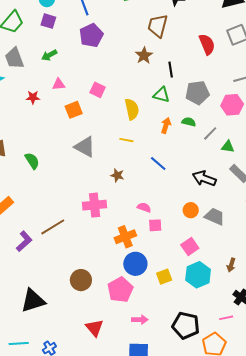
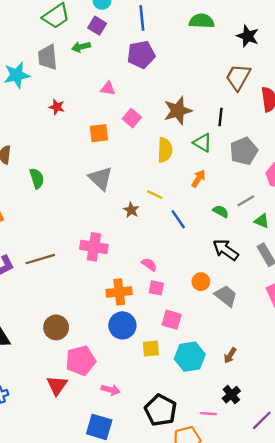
brown trapezoid: (158, 26) -> (238, 77), moved
green arrow: (49, 55) -> (81, 47), moved
brown star: (144, 55) -> (178, 111), moved, size x1.4
pink triangle: (59, 84) -> (108, 89), moved
gray pentagon: (197, 93) -> (244, 151), turned -30
green semicircle: (189, 122) -> (221, 211), moved
yellow line: (126, 140) -> (155, 195), moved
brown star: (117, 175) -> (131, 210), moved
pink square: (190, 247) -> (172, 320), moved, turned 36
pink pentagon: (120, 290) -> (81, 361), moved

